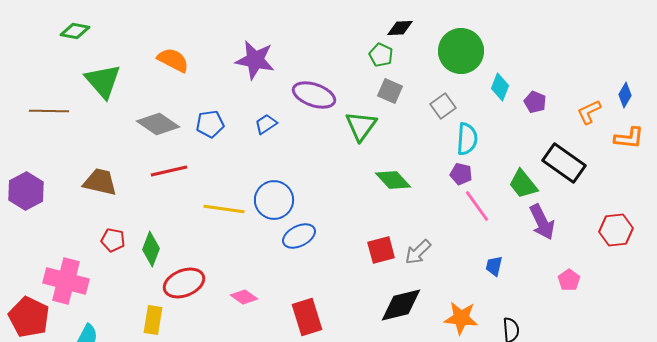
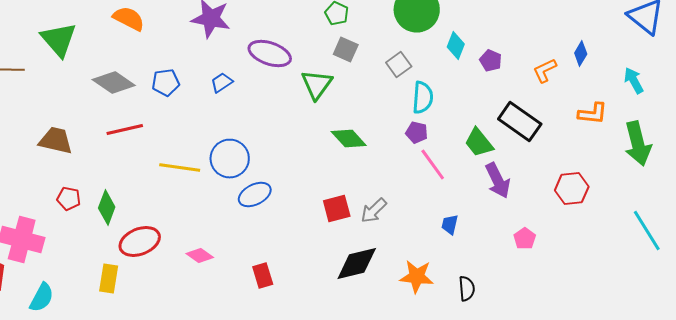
orange L-shape: (629, 138) -> (593, 114), moved
red rectangle: (307, 317) -> (263, 276), size x0.7

